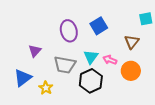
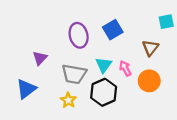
pink arrow: (110, 60) -> (125, 68), turned 40
yellow star: (46, 88) -> (68, 100), moved

